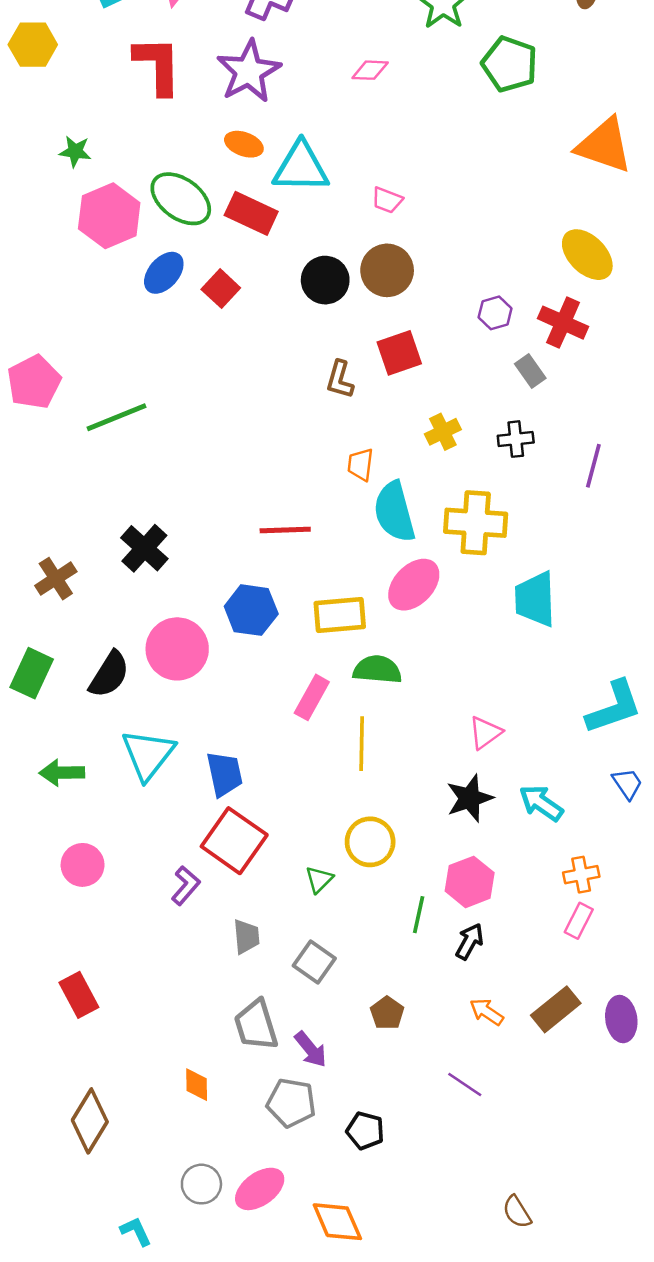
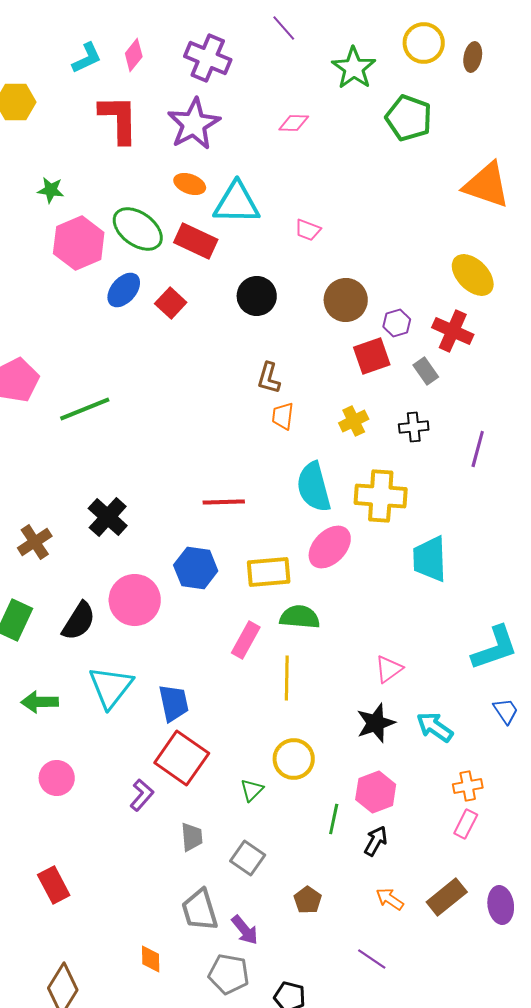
brown circle: (387, 270) -> (346, 300), moved
red square: (399, 353) -> (372, 356), moved
orange trapezoid: (360, 465) -> (283, 416), moved

